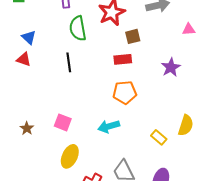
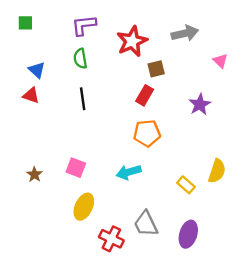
green semicircle: (78, 28) -> (80, 59), moved, size x0.7
pink triangle: (189, 29) -> (220, 61), turned 48
red rectangle: (123, 59) -> (145, 95), turned -54

